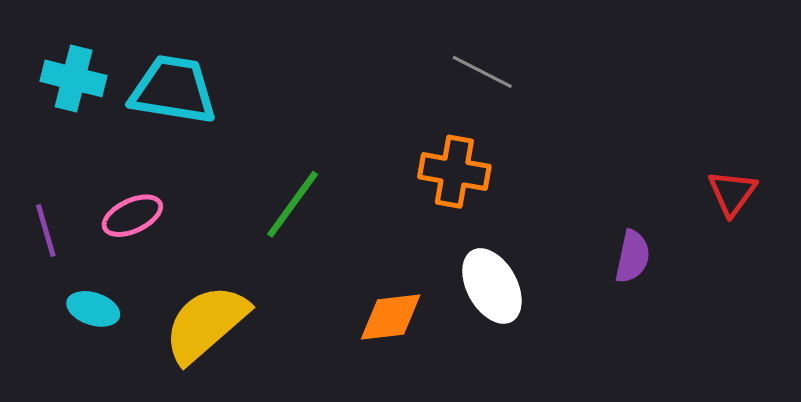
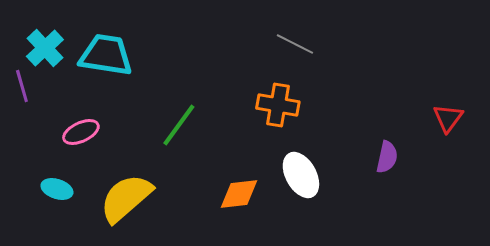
cyan cross: (74, 78) -> (45, 48), turned 33
purple line: (46, 230) -> (22, 86), moved

